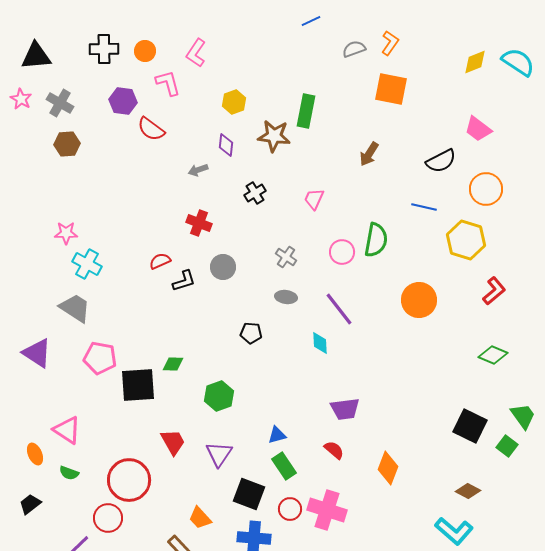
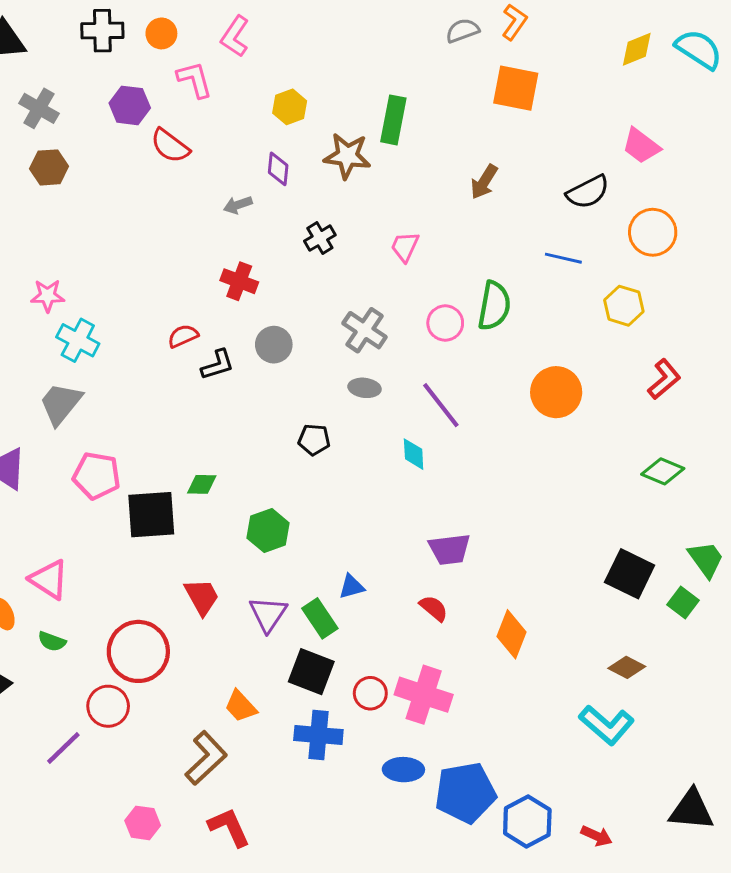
yellow hexagon: (466, 240) -> (624, 306), size x0.7
gray cross: (286, 257) -> (365, 330), size x1.4
gray trapezoid: (75, 308) -> (61, 404), turned -84
green rectangle: (284, 466) -> (320, 618), moved

